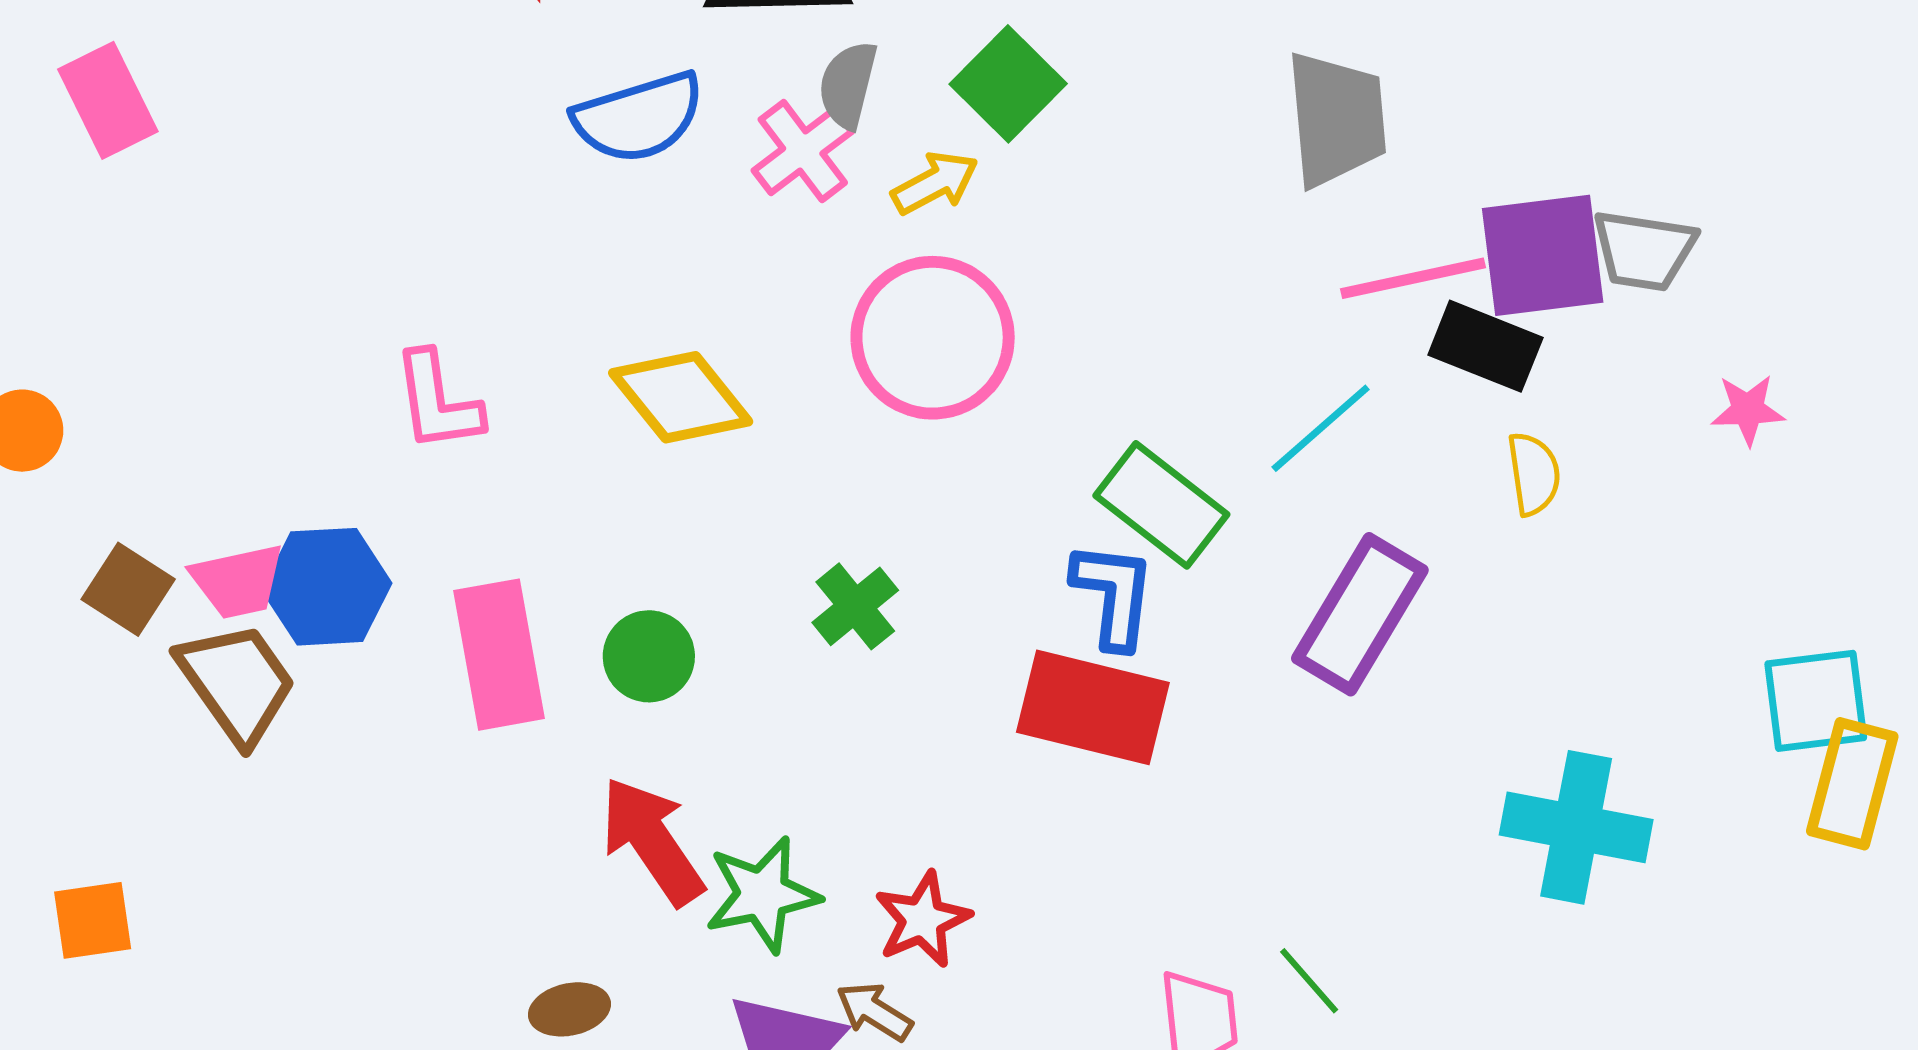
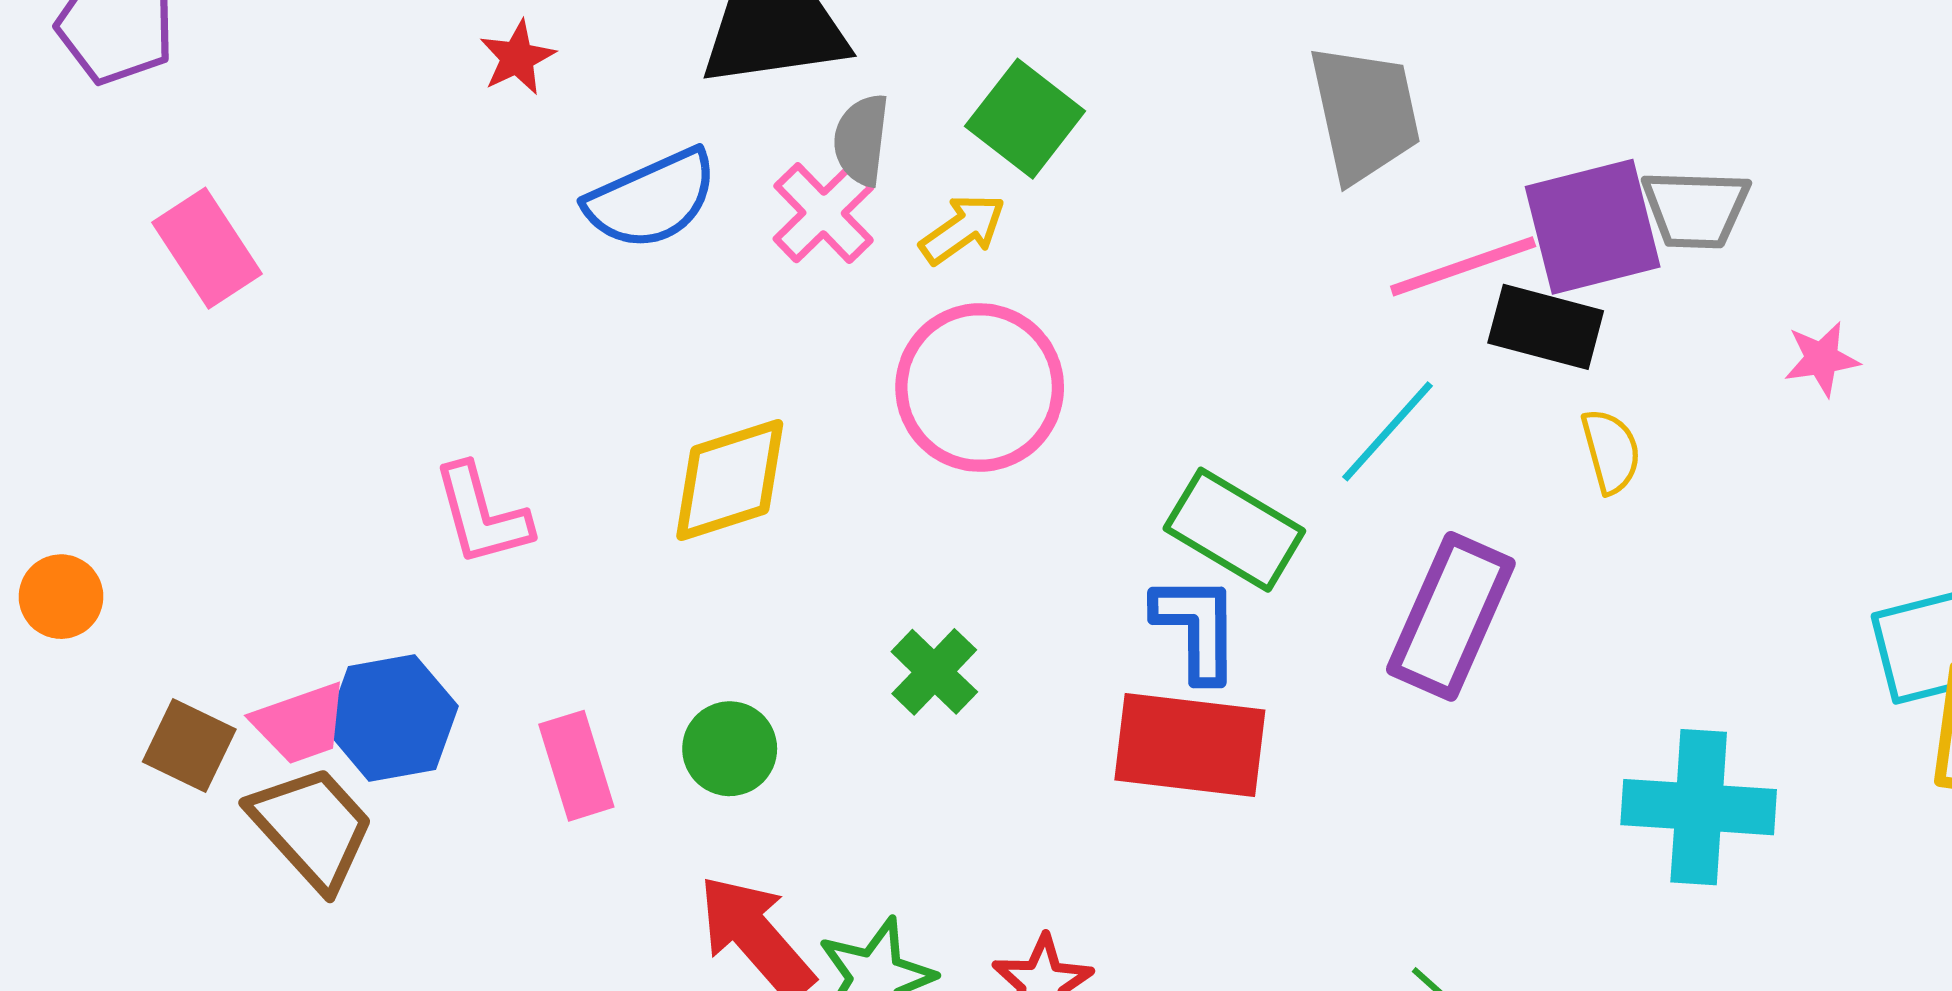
pink rectangle: (108, 100) -> (207, 248), moved
yellow diamond: (681, 397) -> (730, 480), turned -62
pink rectangle: (499, 655) -> (576, 766), size x0.7

